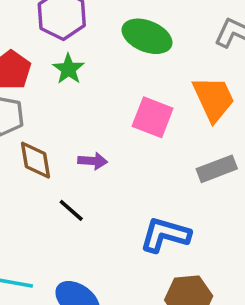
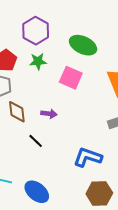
green star: (68, 69) -> (38, 61), turned 30
pink square: (153, 117) -> (71, 78), moved

